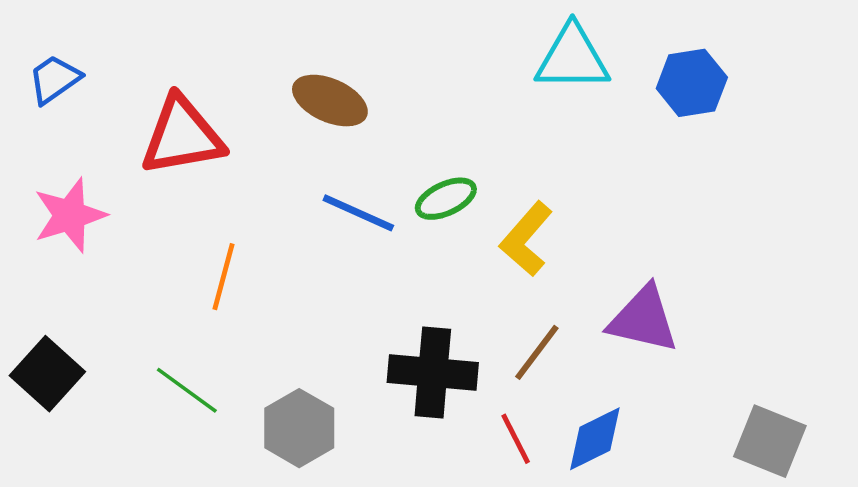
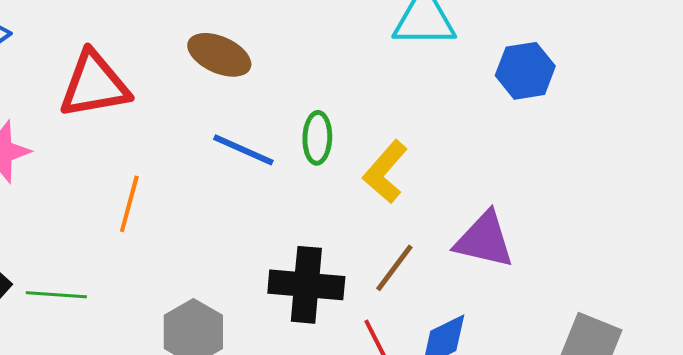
blue hexagon: (692, 83) -> (525, 71), moved
green ellipse: (446, 199) -> (317, 138), turned -63
green line: (187, 390) -> (56, 295), moved, turned -32

